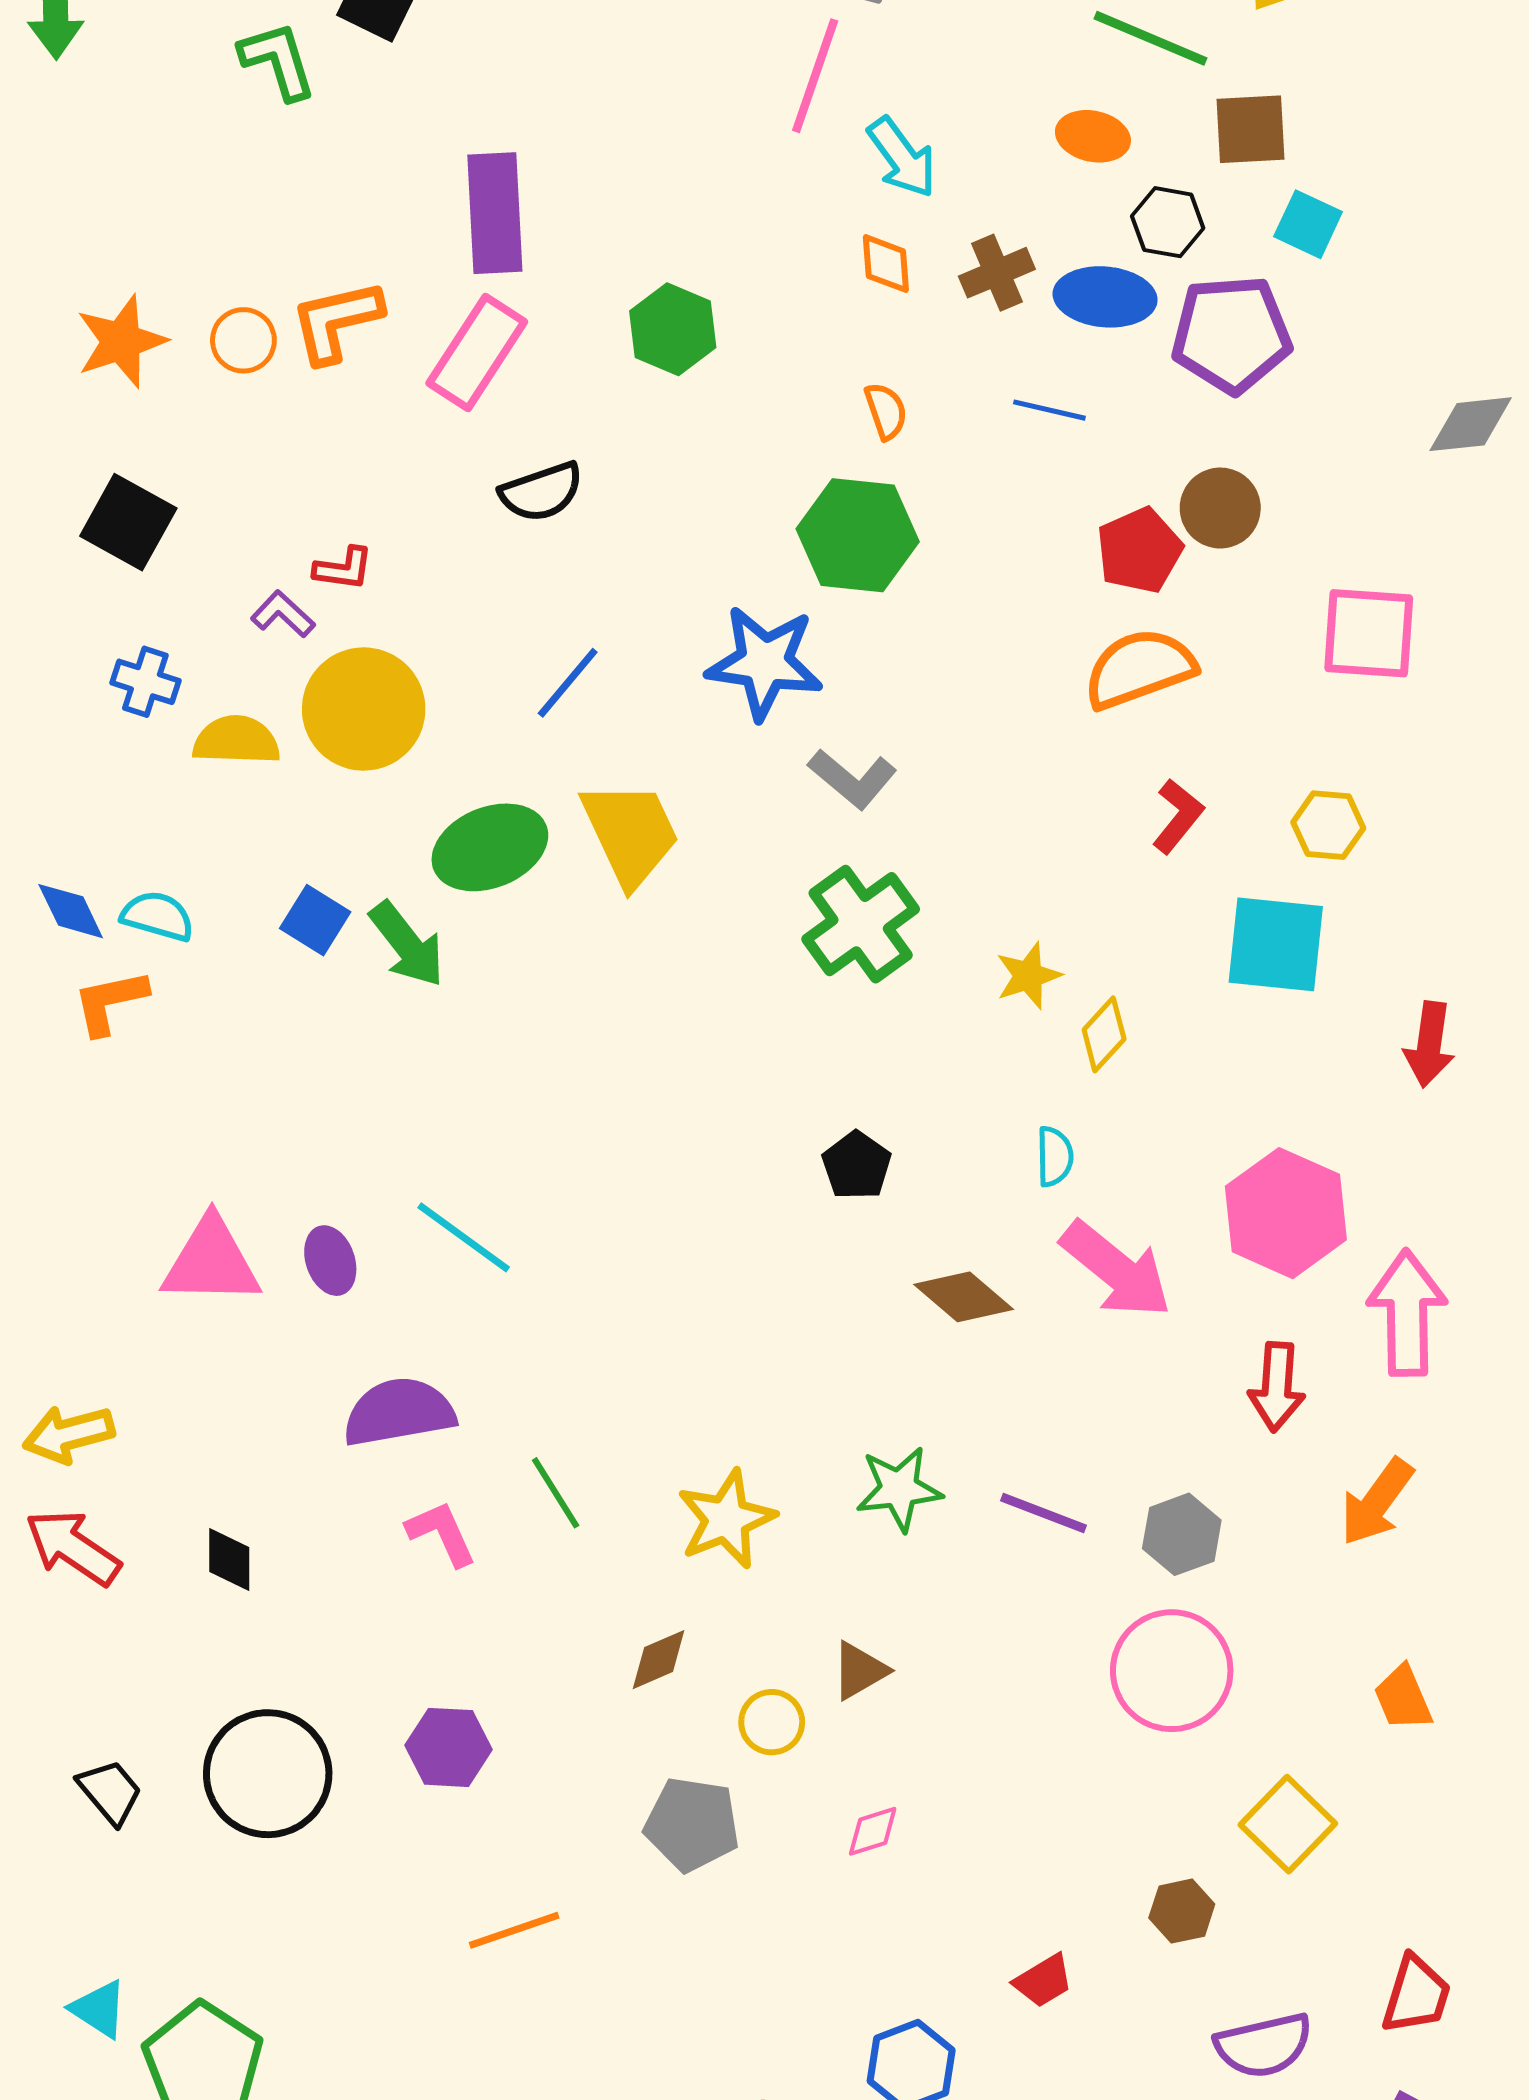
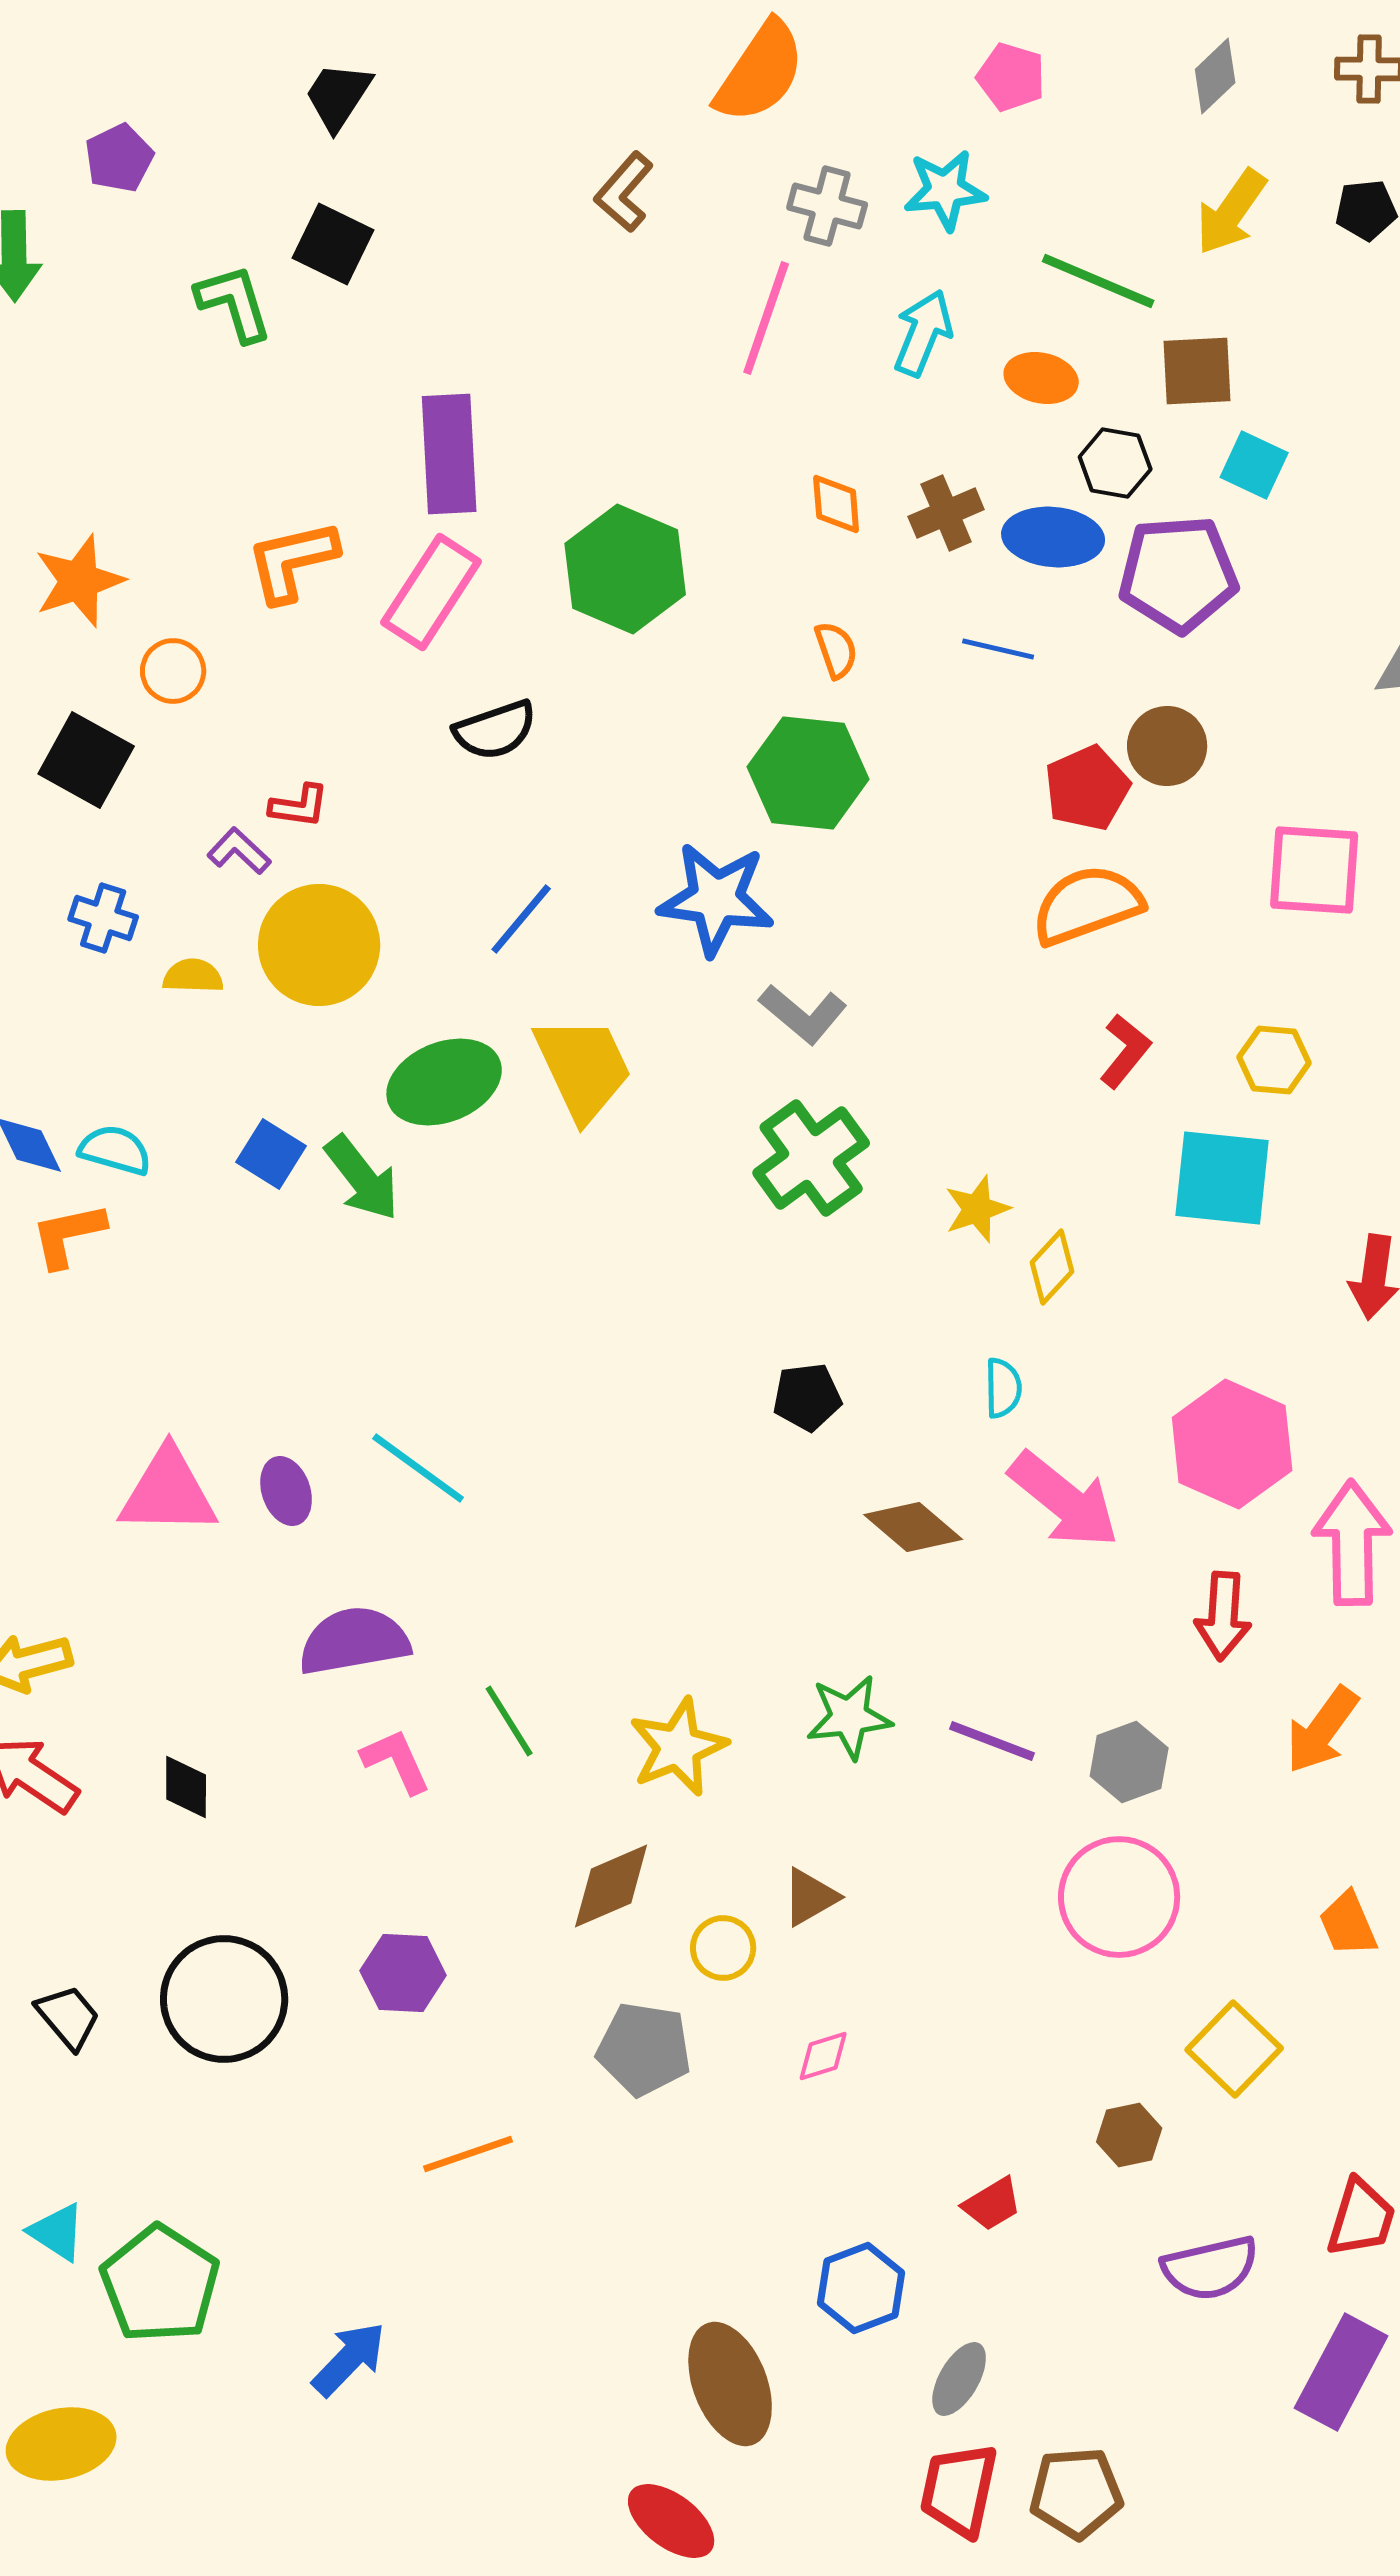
cyan arrow: (902, 158) -> (923, 333), moved, turned -122
green hexagon: (673, 329) -> (625, 569), size x1.4
orange circle: (243, 340) -> (173, 671), moved
yellow semicircle: (236, 740) -> (193, 976), size x0.7
black pentagon: (857, 1166) -> (807, 1397), turned 30
brown diamond: (659, 1660) -> (611, 1886), size x1.4

